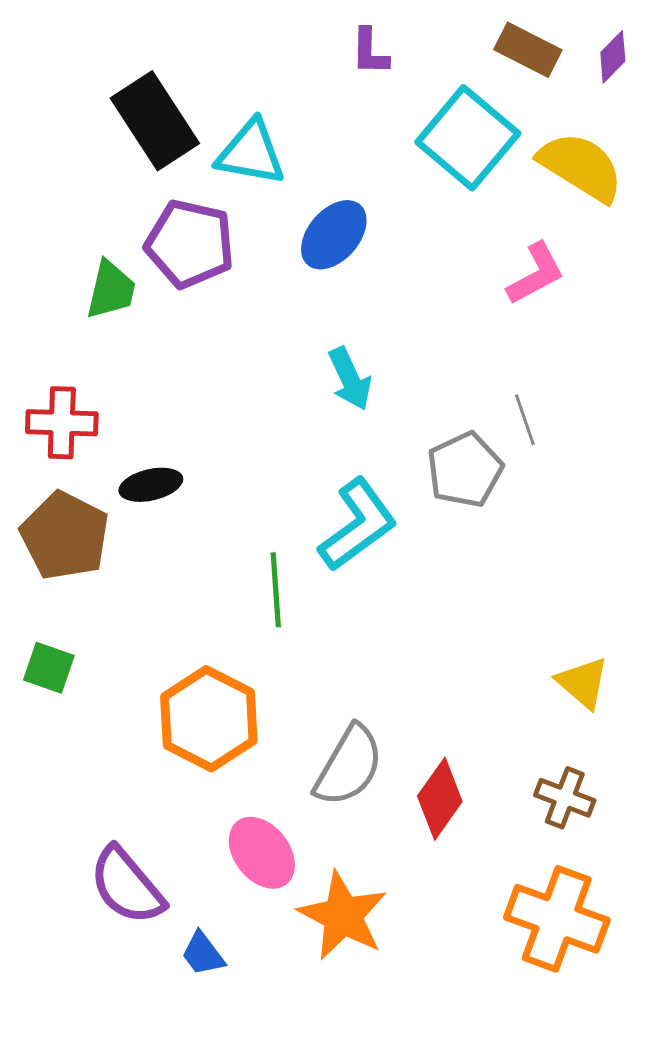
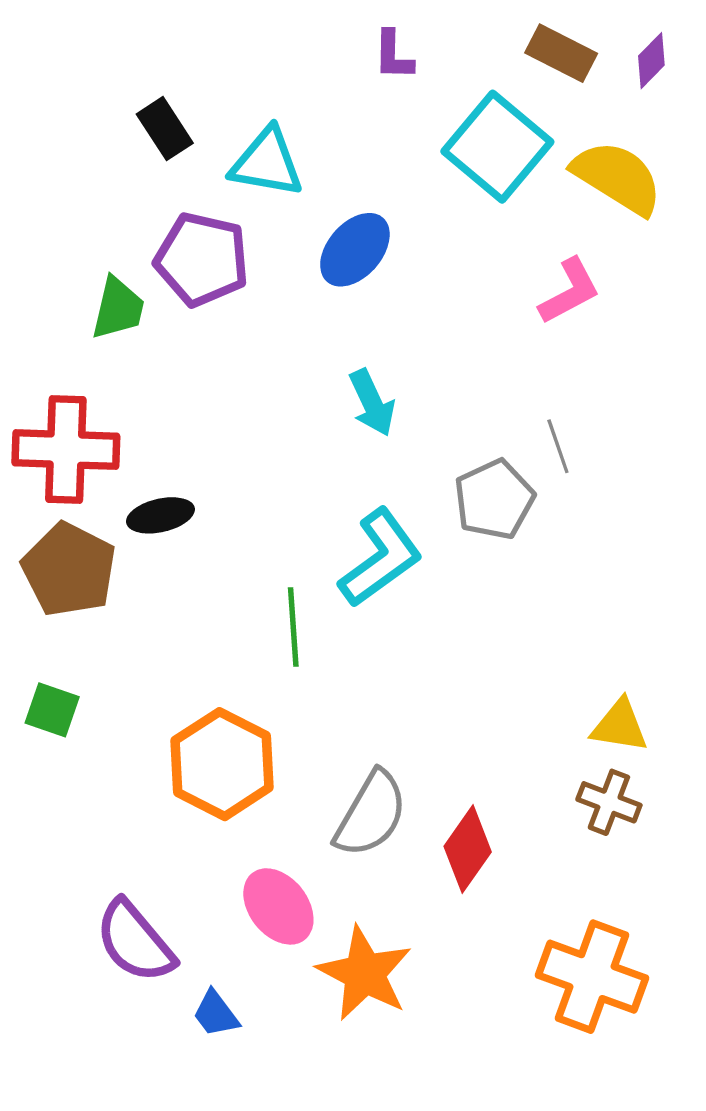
black rectangle: (155, 121) -> (165, 129), size x0.6
red cross: (62, 423) -> (66, 450), size x1.4
yellow triangle: (583, 683) -> (620, 726), turned -32
brown cross: (565, 798) -> (609, 802), moved

